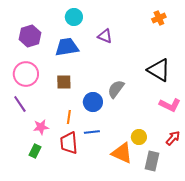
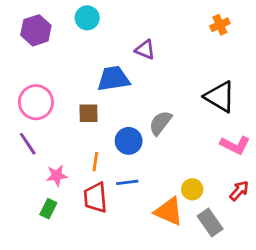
cyan circle: (74, 17) -> (87, 18), moved
purple hexagon: (30, 36) -> (36, 30), moved
blue trapezoid: (67, 47) -> (113, 79), moved
gray rectangle: (152, 161) -> (210, 222), turned -48

